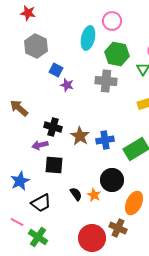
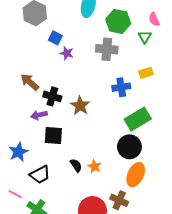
brown arrow: (19, 108) -> (30, 82), moved
blue cross: (105, 140) -> (121, 87), moved
black circle: (112, 180) -> (129, 147), moved

